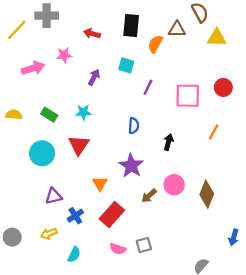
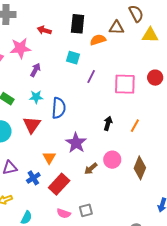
orange semicircle: (155, 44) -> (98, 40), turned 42
pink star: (64, 55) -> (20, 48), size x1.5
purple arrow: (94, 77) -> (35, 70), moved
blue semicircle: (134, 126) -> (59, 108), moved, size x1.5
orange line: (214, 132) -> (135, 126), moved
blue cross: (75, 216) -> (33, 178), moved

